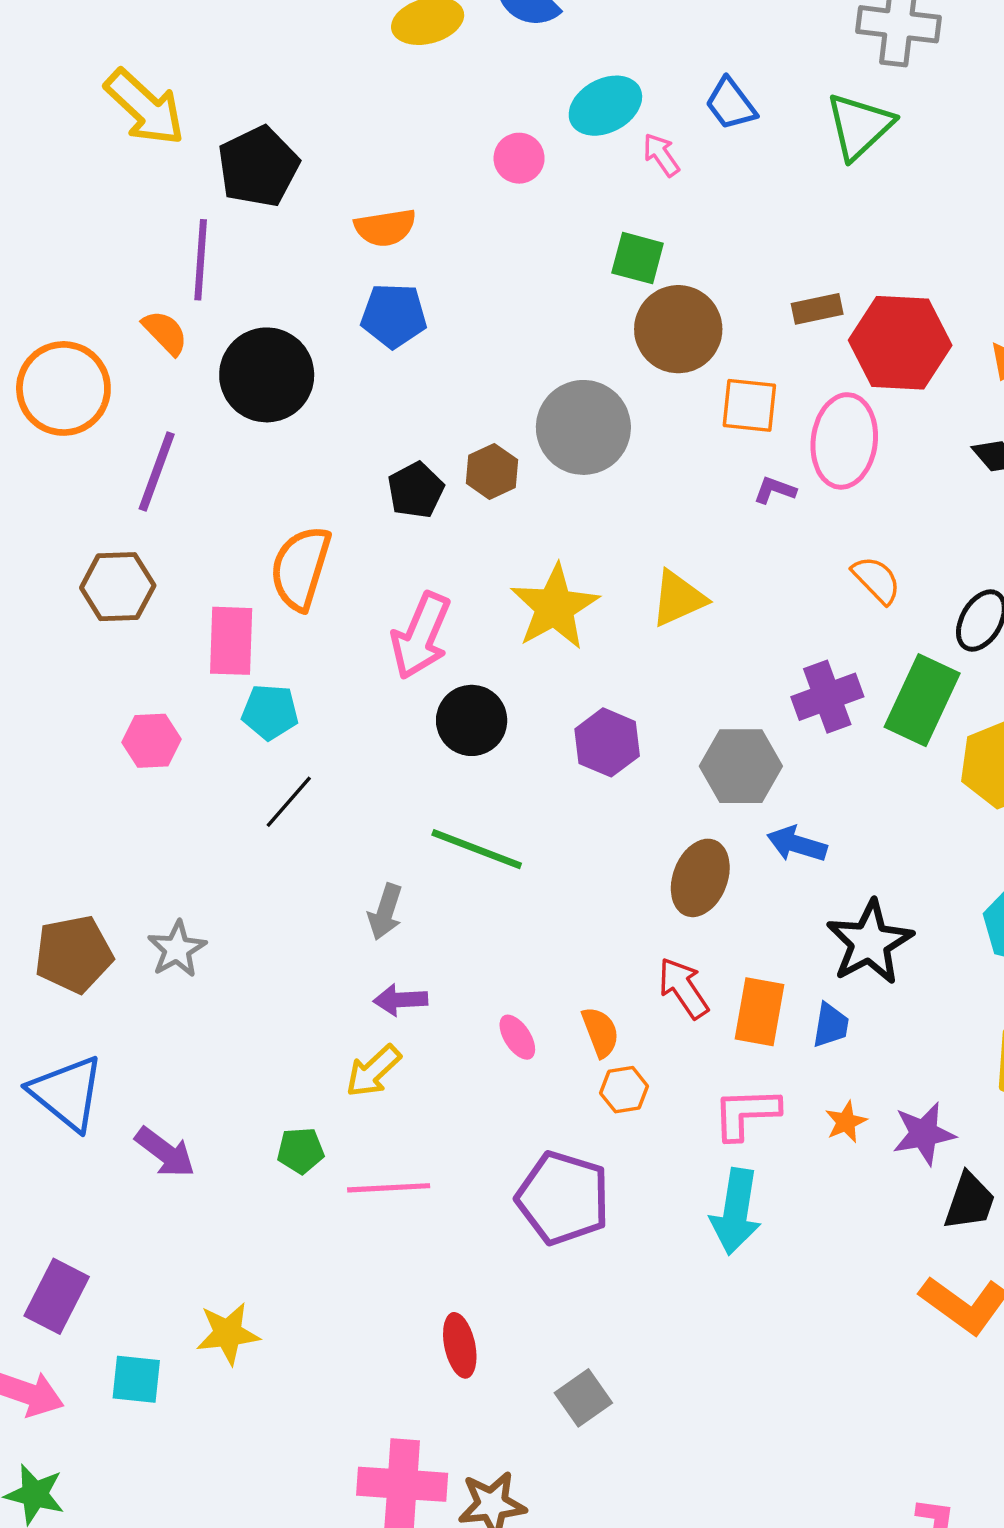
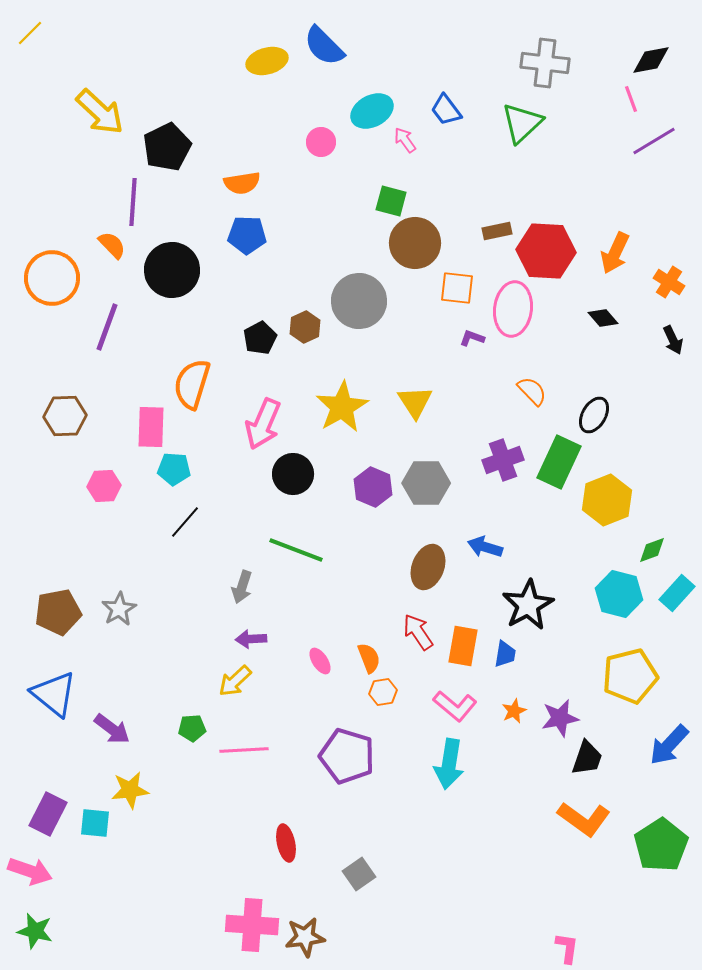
brown hexagon: (118, 587) -> (65, 416), moved
yellow triangle: (678, 598) -> (415, 402), turned -39
gray hexagon: (741, 766) -> (426, 483), moved
pink L-shape: (746, 1113) -> (455, 706), turned -138
yellow star: (228, 1334) -> (130, 790), moved
cyan square: (136, 1379) -> (95, 823), moved

